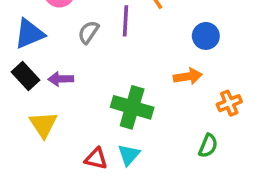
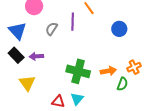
blue triangle: (29, 34) -> (17, 31), turned -48
orange arrow: (188, 76) -> (108, 71), moved
green semicircle: (208, 146) -> (122, 84), moved

